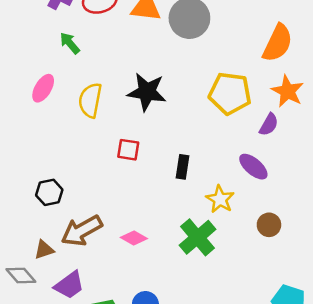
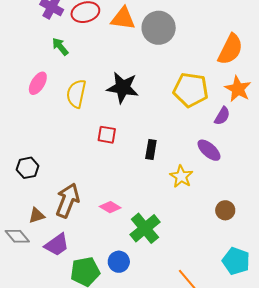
black hexagon: (49, 192) -> (28, 168), moved
brown circle: (269, 225) -> (225, 210), moved
brown arrow: (82, 231) -> (68, 200), turned 140
green cross: (197, 237) -> (145, 228), moved

